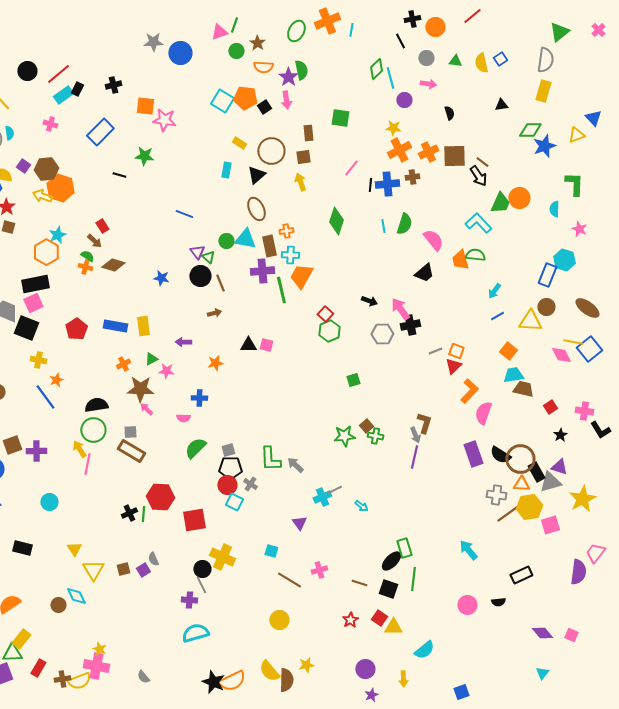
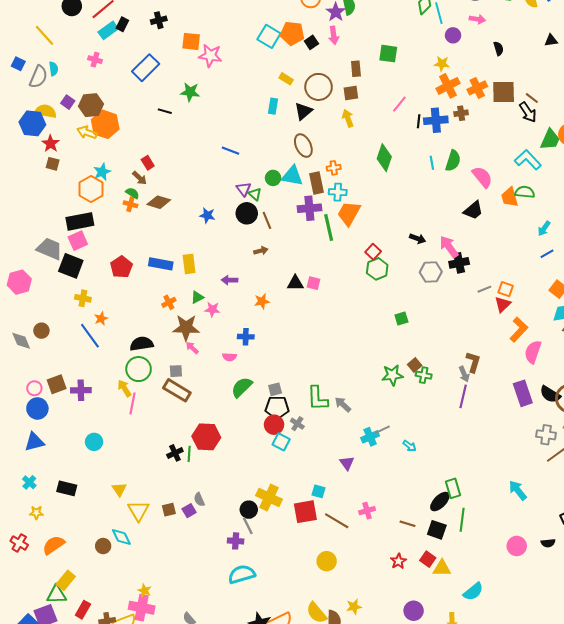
red square: (194, 520) -> (305, 512), moved

